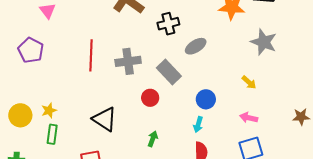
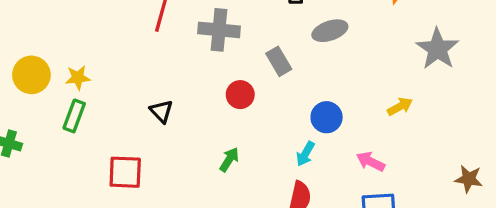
gray rectangle: (169, 72) -> (279, 61), size x0.7
yellow arrow: (249, 82) -> (400, 106), turned -84
pink arrow: (249, 118) -> (371, 162), moved
black triangle: (105, 119) -> (161, 111), size x0.6

